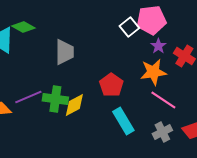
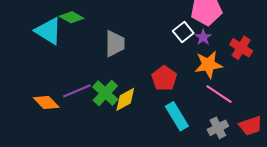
white square: (129, 27) -> (183, 32), moved
purple star: (158, 46) -> (203, 37), moved
green cross: (55, 99) -> (105, 93), turned 35

